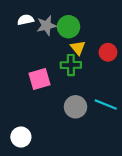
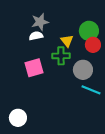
white semicircle: (26, 20) -> (36, 36), moved
green circle: (69, 27) -> (89, 31), moved
gray circle: (75, 107) -> (83, 70), moved

